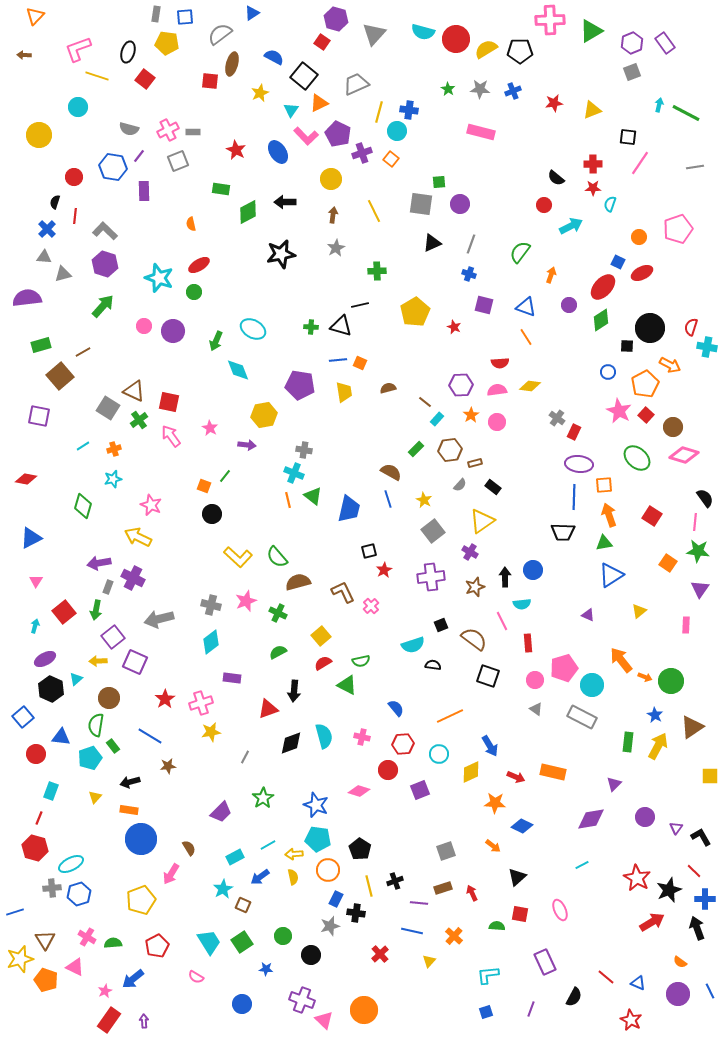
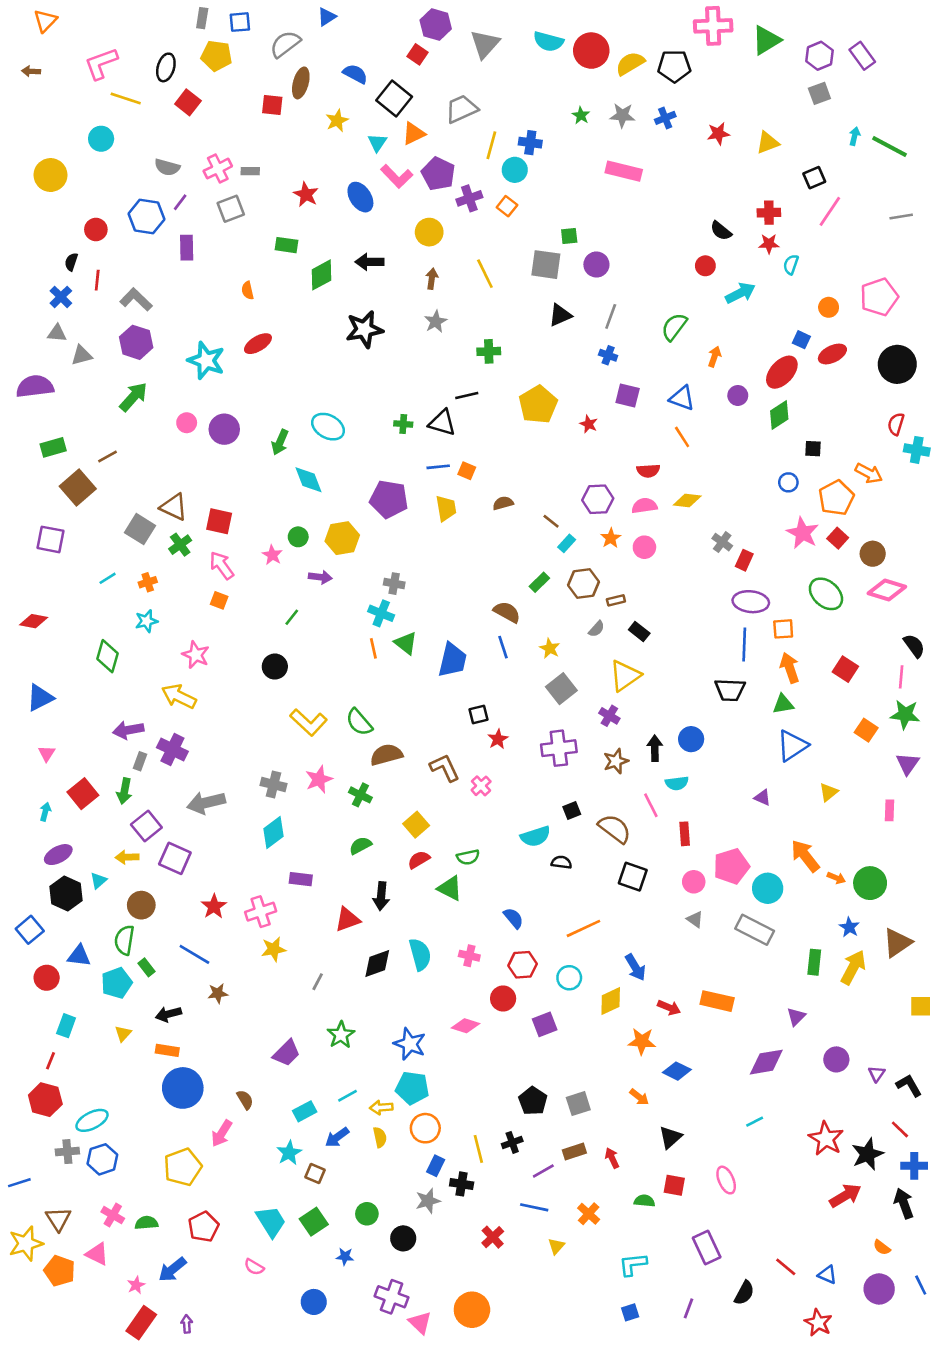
black square: (628, 137) -> (814, 178), turned -30
green circle: (194, 292) -> (298, 537), moved
black circle: (650, 328) -> (897, 364), moved
orange square: (204, 486) -> (219, 600), moved
black pentagon: (360, 849) -> (533, 1101), moved
purple line: (419, 903) -> (543, 1171), turned -36

